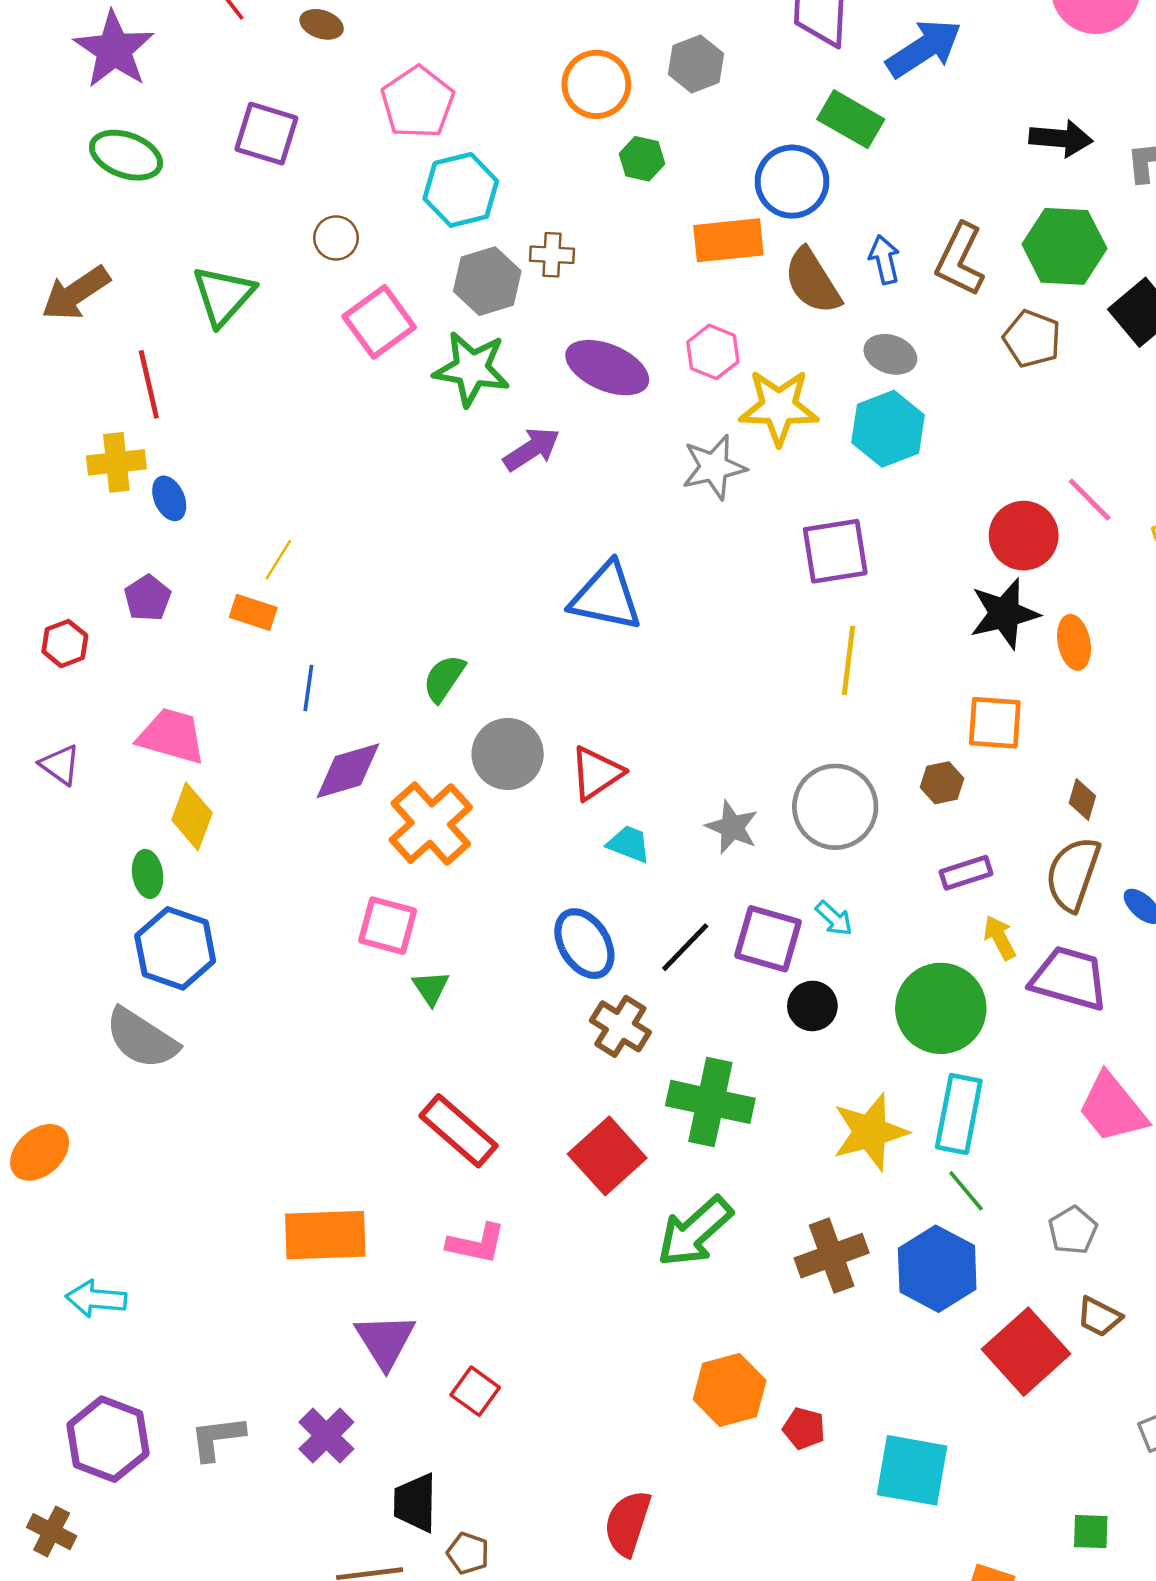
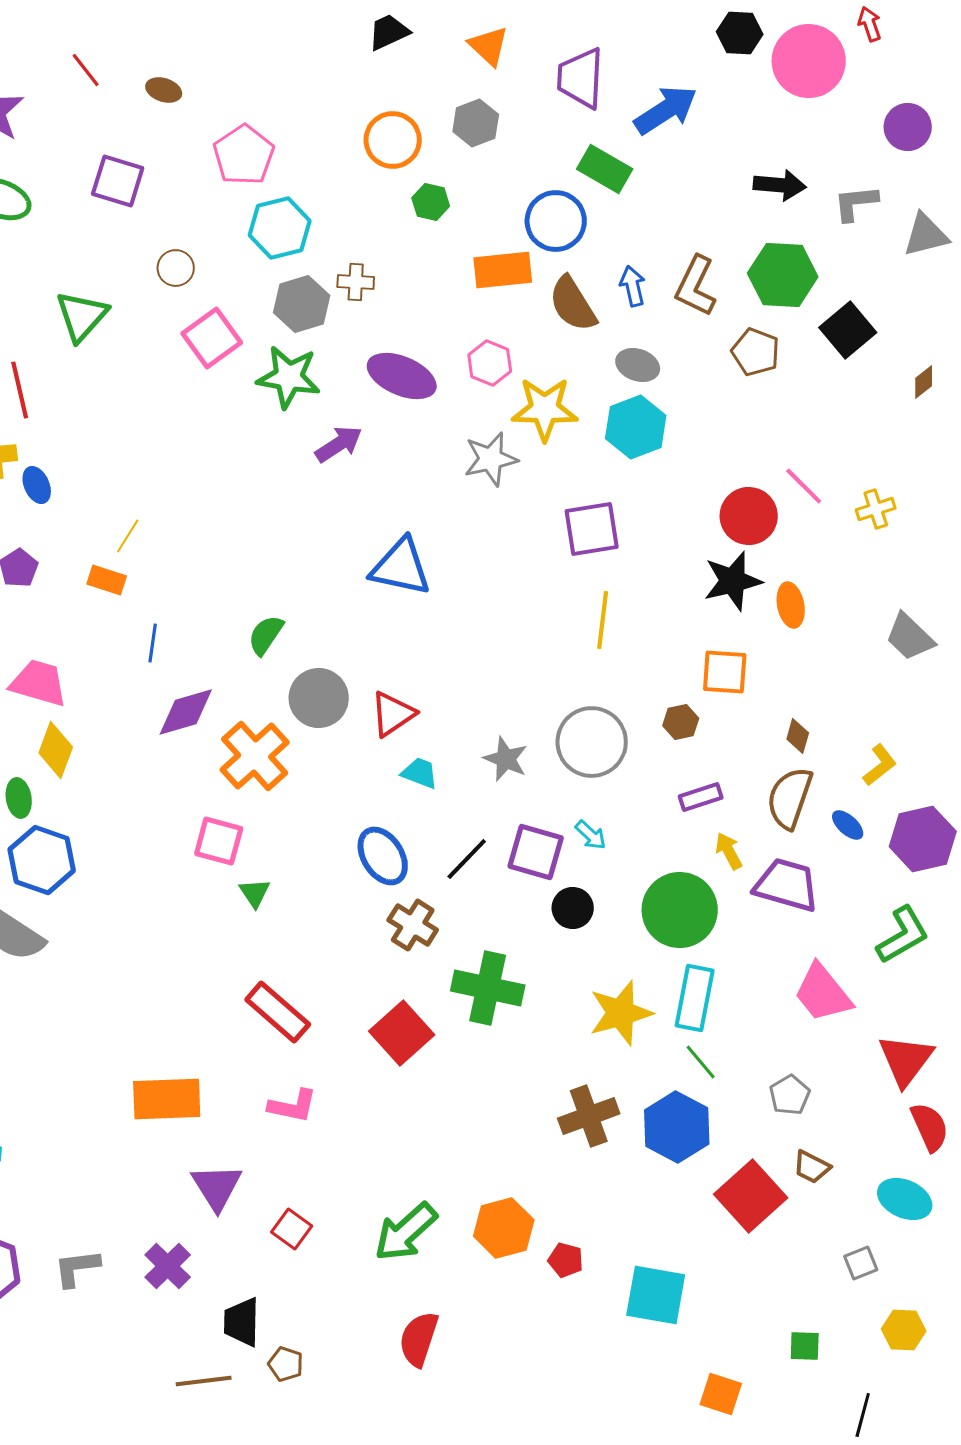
green arrow: (695, 1232) -> (406, 1232), moved

